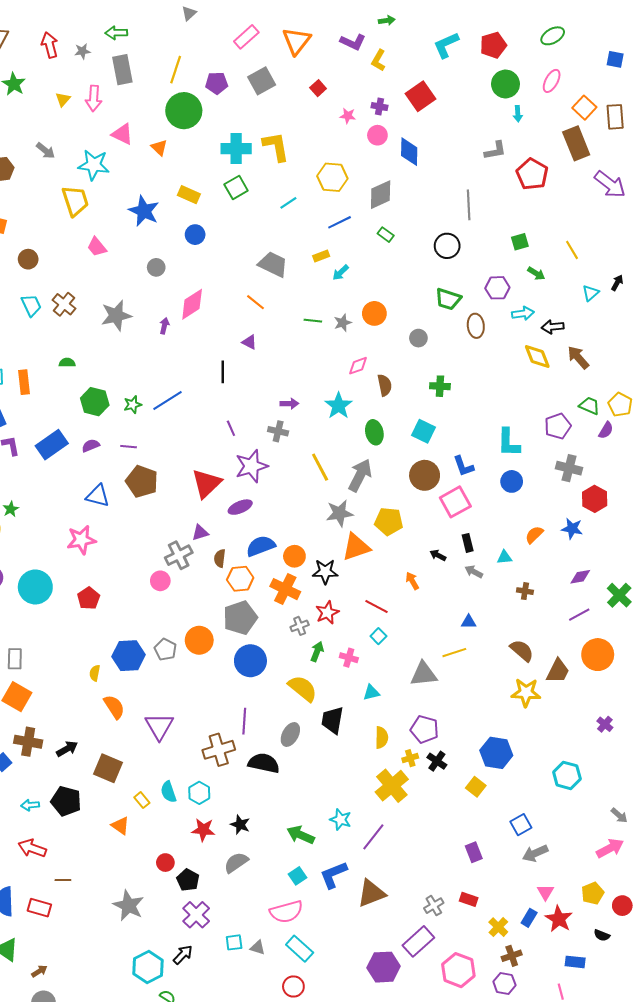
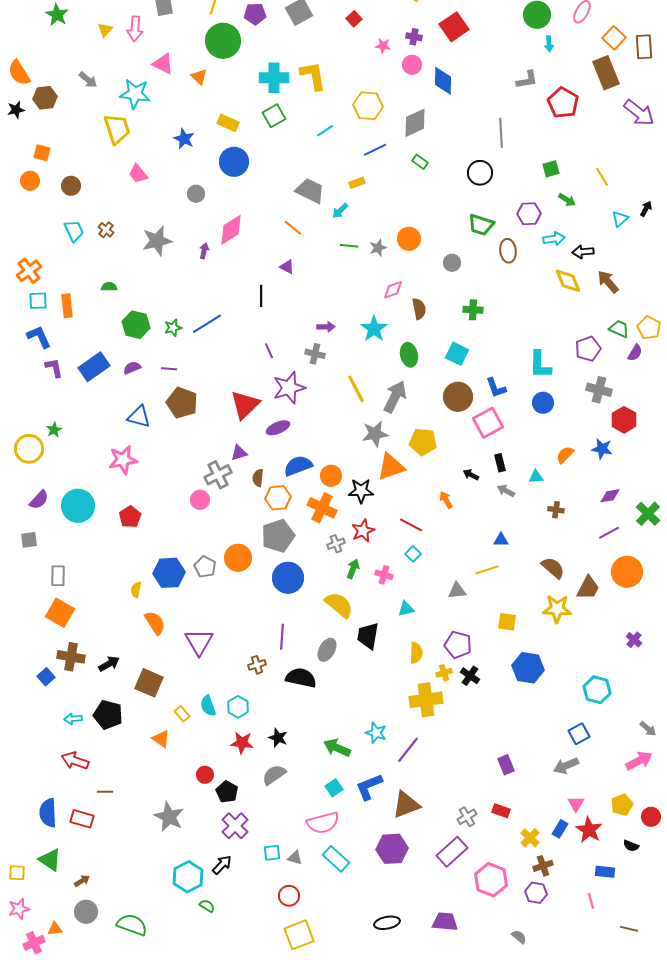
blue star: (144, 211) -> (184, 139), size x0.7
blue circle: (195, 235) -> (234, 162), size x1.5
cyan arrow: (341, 272) -> (340, 211), moved
brown cross: (64, 304) -> (106, 230), size x0.7
gray triangle: (424, 674) -> (457, 591), size x0.7
brown cross: (219, 750) -> (257, 665), size x0.6
yellow cross: (392, 786) -> (426, 700), turned 32
yellow square: (476, 787) -> (507, 622), moved, turned -30
blue square: (521, 825) -> (579, 734), moved
purple hexagon: (384, 967) -> (392, 849), moved
red circle: (293, 986) -> (289, 896), moved

